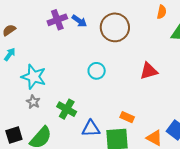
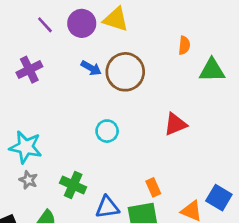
purple cross: (57, 20) -> (29, 70), moved
blue arrow: (79, 21) -> (91, 68), moved
orange rectangle: (127, 117) -> (153, 187), turned 48

